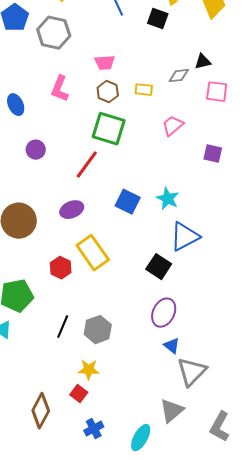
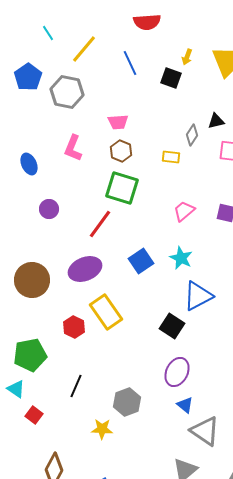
gray diamond: (179, 76) -> (192, 135), turned -50
yellow rectangle: (144, 90) -> (171, 157), moved
pink trapezoid: (173, 126) -> (184, 211), moved
blue square: (128, 202) -> (141, 261), turned 30
purple ellipse: (72, 210) -> (85, 269), size x1.4
gray hexagon: (98, 330) -> (127, 402), moved
gray triangle: (192, 372) -> (205, 431), turned -40
red square: (79, 394) -> (34, 415), moved

